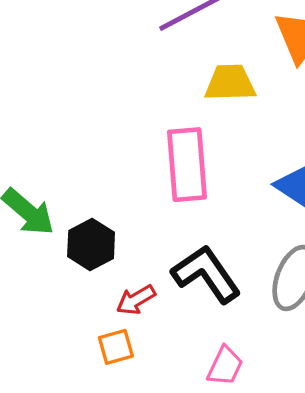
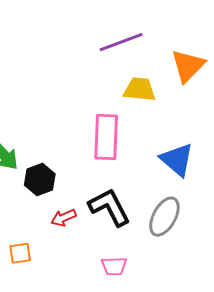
orange square: (116, 347) -> (20, 253), moved
pink trapezoid: (225, 366) -> (114, 266), turned 56

